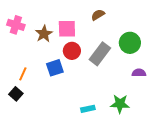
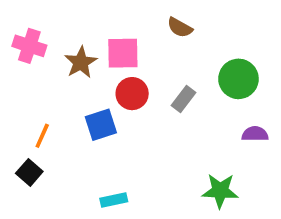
brown semicircle: (98, 15) -> (180, 28), turned -120
gray rectangle: (100, 54) -> (183, 99), size x0.6
cyan rectangle: (88, 109) -> (114, 200), moved

